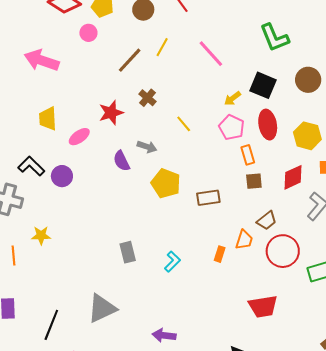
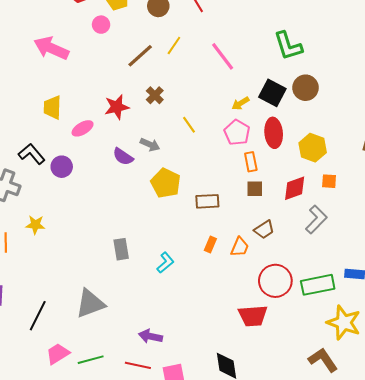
brown circle: (308, 80) -> (306, 88), moved
purple semicircle: (121, 161) -> (123, 157), turned -35
red circle: (283, 251) -> (275, 281), moved
orange rectangle: (220, 254) -> (210, 245), moved

